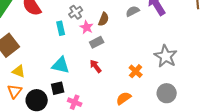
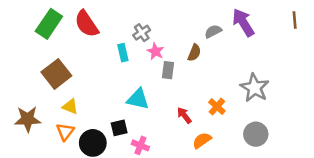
brown semicircle: (104, 19) -> (194, 53), moved
gray rectangle: (97, 42) -> (168, 70), turned -56
cyan triangle: (61, 65) -> (138, 99), moved
red arrow: (96, 66) -> (184, 115), moved

